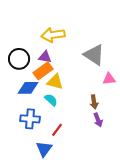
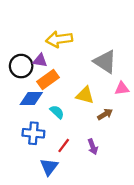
purple triangle: (45, 57) -> (40, 60), moved
yellow triangle: (55, 82) -> (85, 95), moved
brown arrow: (94, 102) -> (105, 114), turned -112
purple arrow: (98, 120) -> (93, 147), moved

